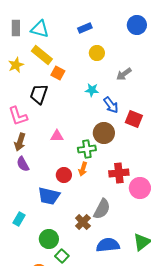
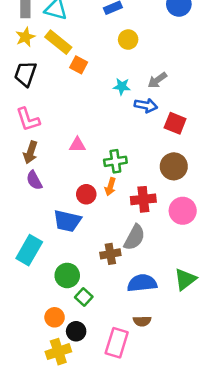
yellow star: (16, 65) -> (25, 37), moved
gray arrow: (124, 74) -> (157, 80), moved
black trapezoid: (39, 94) -> (25, 74), moved
blue arrow: (111, 105) -> (146, 105), turned -42
brown circle: (104, 133) -> (174, 166), moved
red cross: (119, 173) -> (143, 199), moved
cyan rectangle: (19, 219) -> (29, 250), size x1.6
brown cross: (83, 222) -> (110, 254), turned 35

